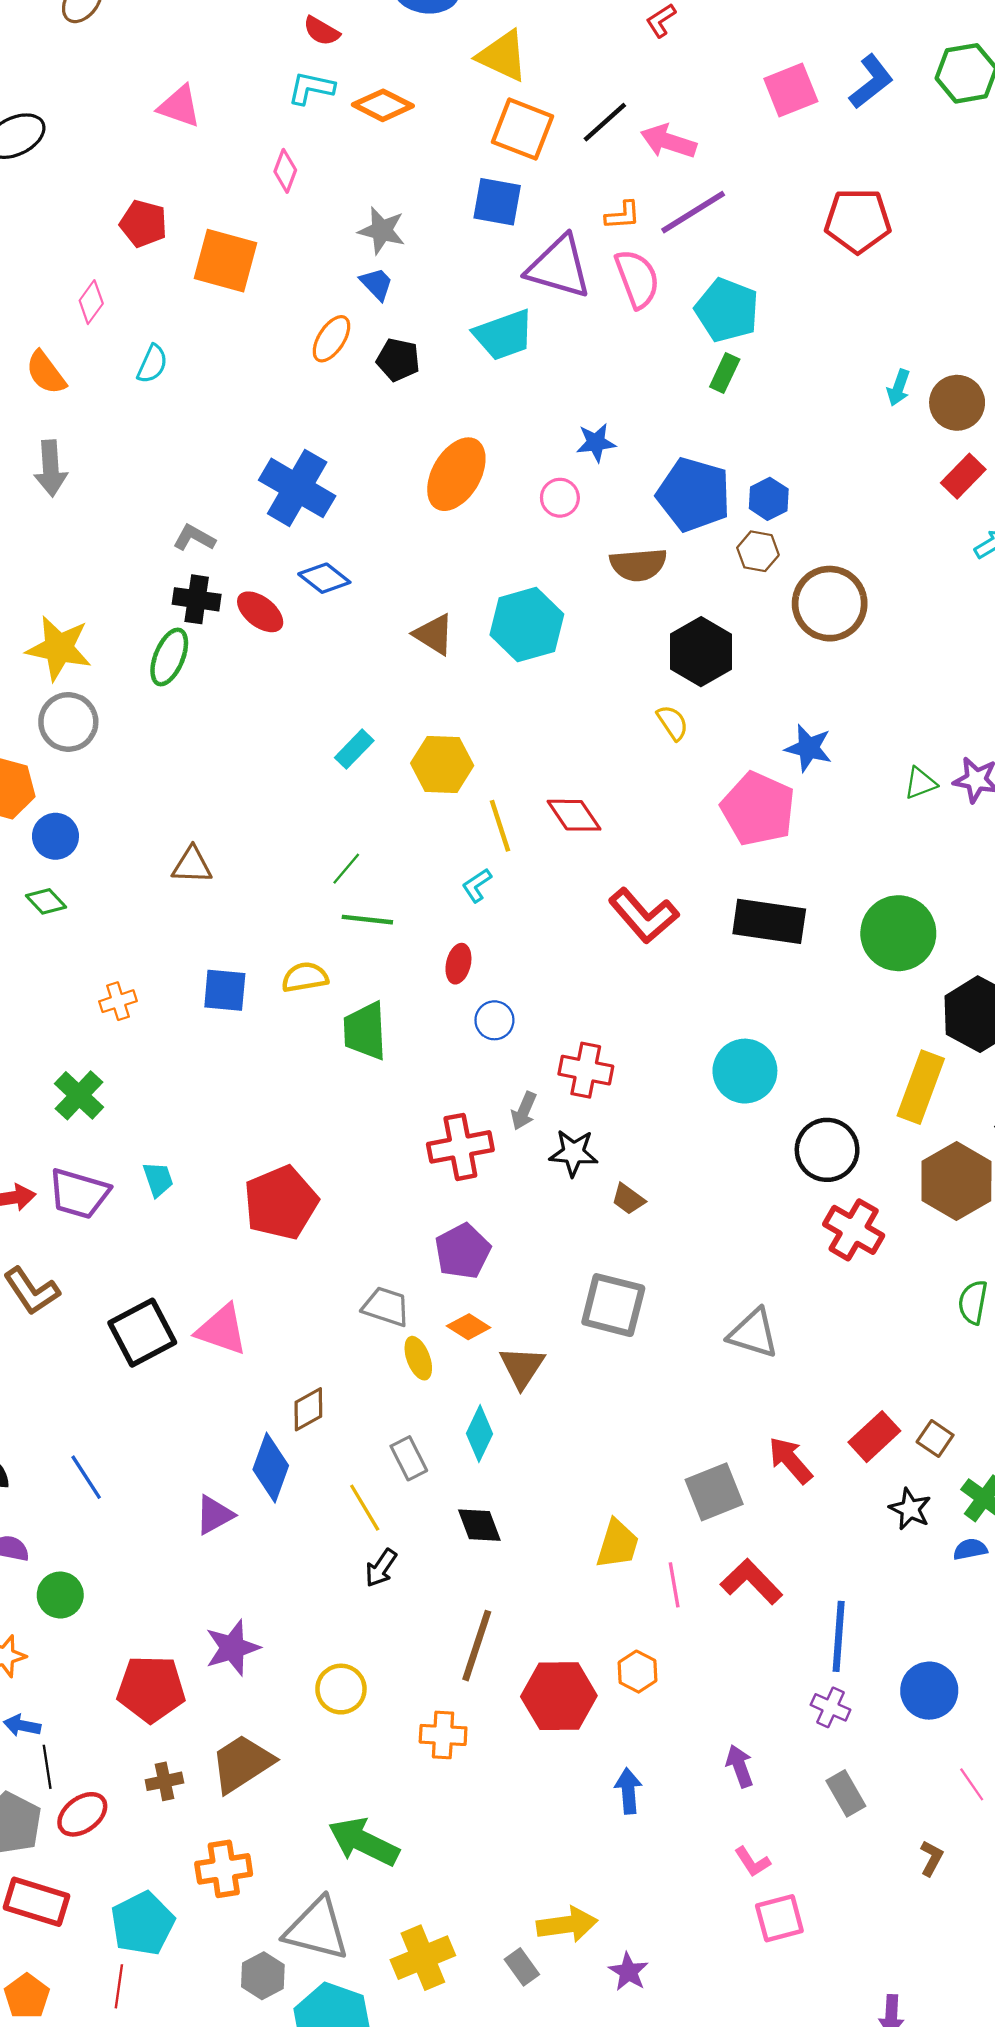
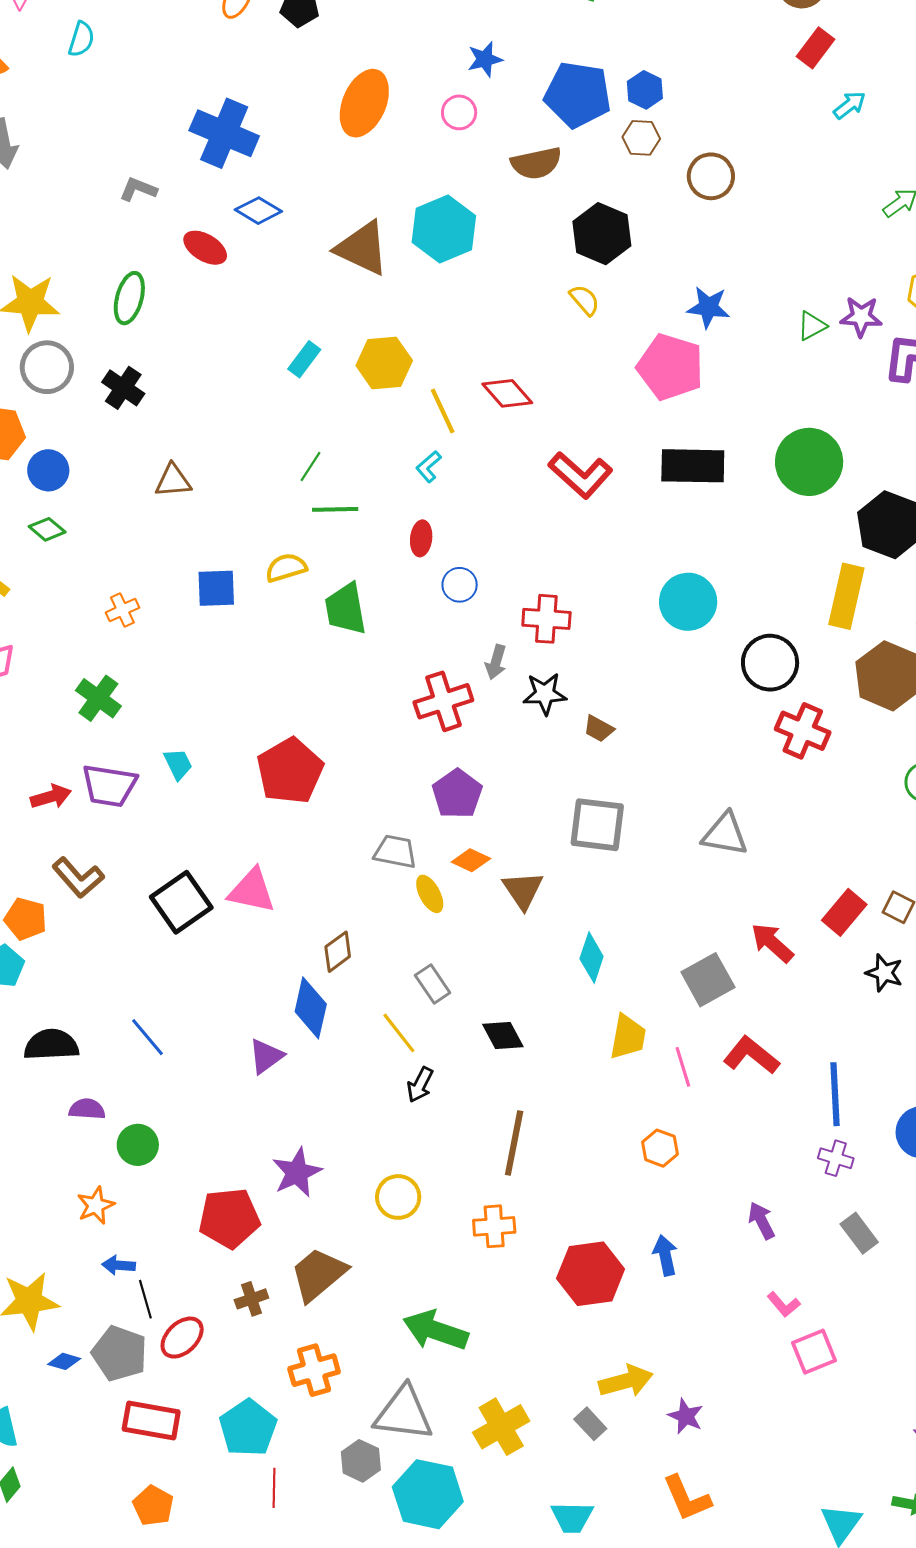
black cross: (197, 599) -> (123, 388), moved, turned 33
brown circle: (830, 604) -> (711, 176), size x0.7
brown triangle: (434, 634) -> (362, 248), size x1.5
cyan diamond: (479, 1434) -> (592, 958), moved
red hexagon: (559, 1696) -> (591, 1274), moved
red line: (119, 1986) -> (274, 1488), moved

